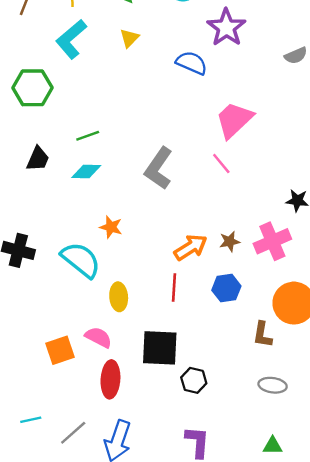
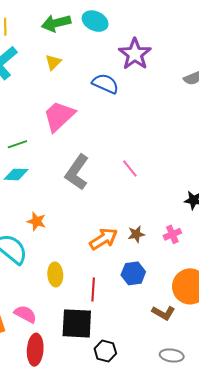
pink trapezoid: (234, 120) -> (59, 116), moved
pink cross: (272, 241) -> (172, 234), size x0.6
red line: (174, 288) -> (93, 290), moved
yellow ellipse: (119, 297) -> (55, 274), moved
brown L-shape: (262, 335) -> (163, 313), turned -70

